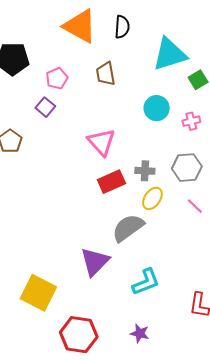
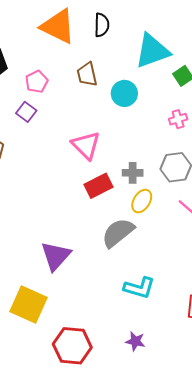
cyan circle: (157, 108) -> (124, 93), moved
purple triangle: (95, 262) -> (56, 256), moved
cyan L-shape: (146, 282) -> (139, 288), turned 40

